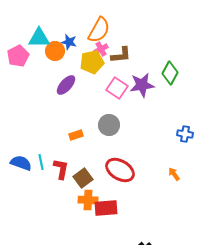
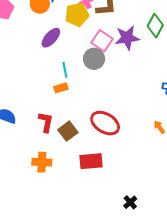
gray circle: (109, 125) -> (94, 59), moved
cyan line: (41, 162) -> (65, 70), moved
orange cross: (88, 200) -> (42, 162), moved

